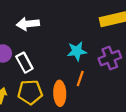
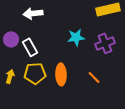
orange line: (80, 79) -> (94, 77), moved, turned -64

